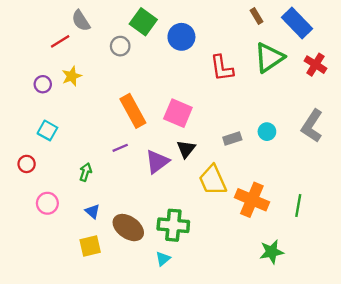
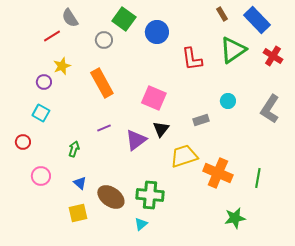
purple circle: (43, 84) -> (44, 82), moved
orange rectangle: (133, 111) -> (102, 83), moved
cyan circle: (267, 132) -> (228, 101), moved
yellow trapezoid: (213, 180) -> (184, 156), turned 96

